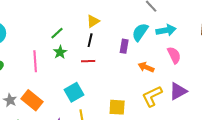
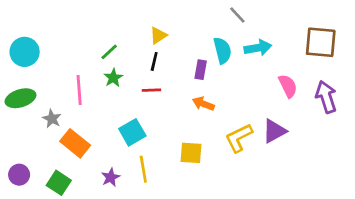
cyan semicircle: (140, 32) -> (222, 50), turned 132
pink semicircle: (174, 55) -> (288, 86), moved
orange arrow: (146, 67) -> (203, 104), moved
gray star: (10, 100) -> (52, 119), moved

